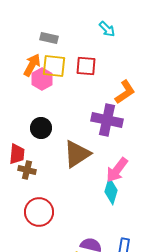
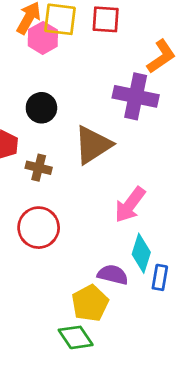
brown cross: (27, 170) -> (39, 168), moved
pink arrow: (117, 170) -> (130, 205), moved
cyan diamond: (111, 191) -> (141, 253), moved

